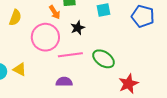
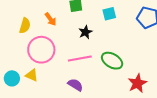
orange arrow: (55, 12) -> (51, 19), moved
pink circle: (45, 37) -> (41, 50), moved
purple semicircle: (64, 82) -> (75, 85), turned 35

